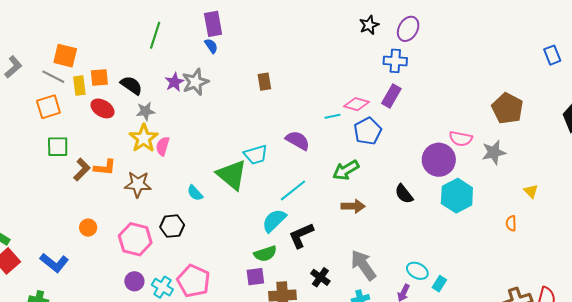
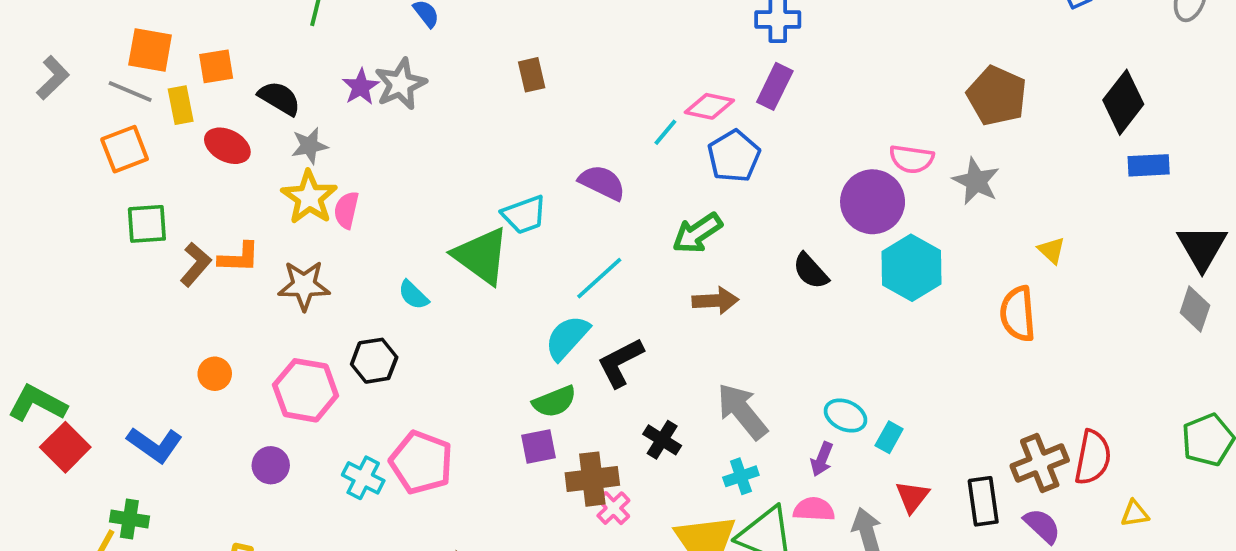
orange square: (99, 77) -> (216, 66), moved
cyan line: (333, 116) -> (665, 132), turned -35
gray star: (494, 152) -> (976, 181), turned -30
orange semicircle: (511, 223) -> (1018, 314), size x1.8
purple circle: (134, 281) -> (271, 465), moved

